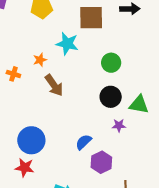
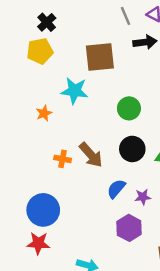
orange cross: (13, 74) -> (63, 159), moved
brown arrow: (54, 85) -> (91, 155), moved
purple star: (119, 125) -> (143, 197), moved
blue semicircle: (84, 142) -> (116, 189), moved

